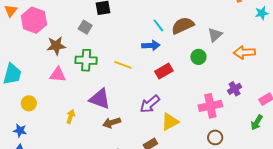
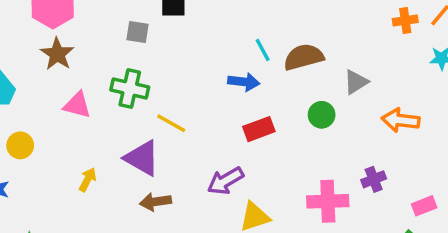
gray square: (85, 27) -> (138, 32), turned -32
brown star: (56, 46) -> (57, 54), moved, turned 30
yellow line: (123, 65) -> (171, 123), moved

